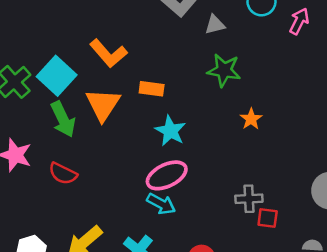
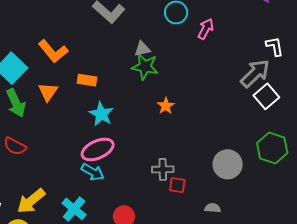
gray triangle: (215, 25) -> (142, 49), moved
orange triangle: (103, 105) -> (48, 92), size x0.7

